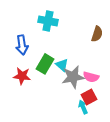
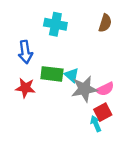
brown semicircle: (97, 34) -> (105, 23), moved
green rectangle: (45, 64) -> (52, 74), turned 66
pink semicircle: (91, 77) -> (105, 89), turned -42

